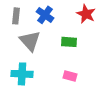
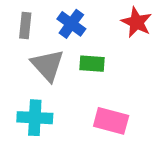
green rectangle: (69, 42) -> (92, 64), moved
pink rectangle: (70, 76) -> (111, 121), size x1.5

